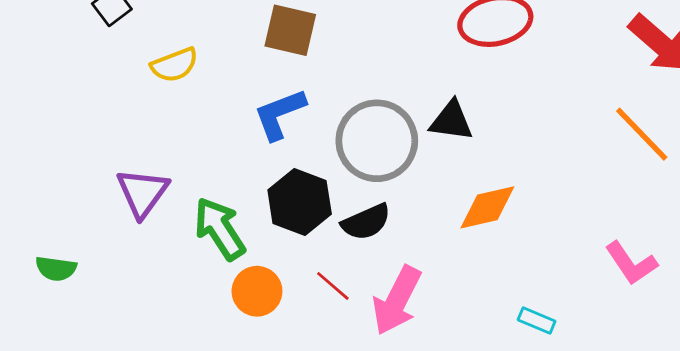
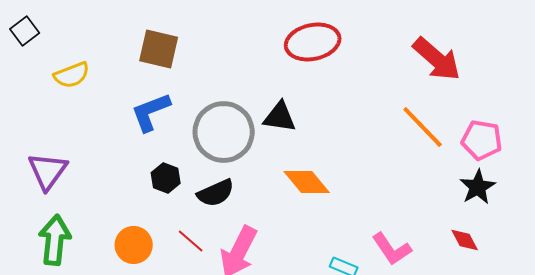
black hexagon: (300, 202) -> (166, 178), size x0.6
orange diamond: (487, 207) -> (307, 182), turned 63
green arrow: (220, 229) -> (55, 240), moved, turned 39
pink L-shape: (631, 263) -> (392, 249), moved

